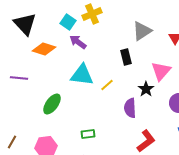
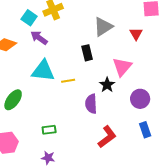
yellow line: (107, 85) -> (68, 81), turned 32

